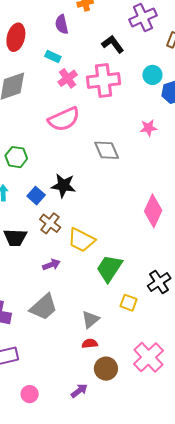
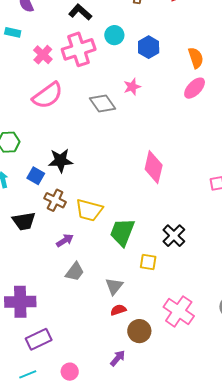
cyan rectangle: (53, 57) -> (13, 32), moved
cyan circle: (152, 75) -> (114, 35), moved
gray diamond: (107, 150) -> (103, 103), moved
gray trapezoid: (44, 307) -> (75, 272), moved, size x0.7

